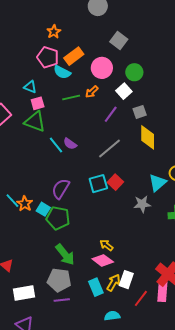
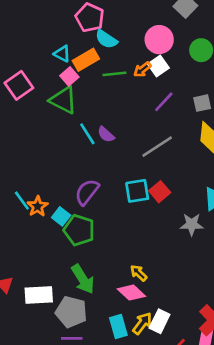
orange rectangle: (74, 56) -> (86, 60), moved
white square: (124, 91) -> (158, 66), moved
pink square: (38, 103) -> (69, 76), turned -32
white rectangle: (24, 293) -> (39, 295), moved

